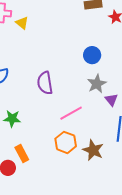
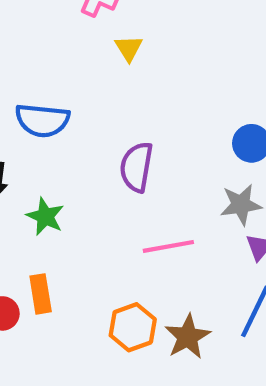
yellow triangle: (22, 23) -> (129, 48), moved
orange hexagon: (66, 142) -> (133, 327), moved

